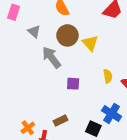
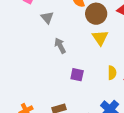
brown circle: (67, 35) -> (96, 14), moved
gray arrow: (51, 57) -> (60, 46), size x0.7

